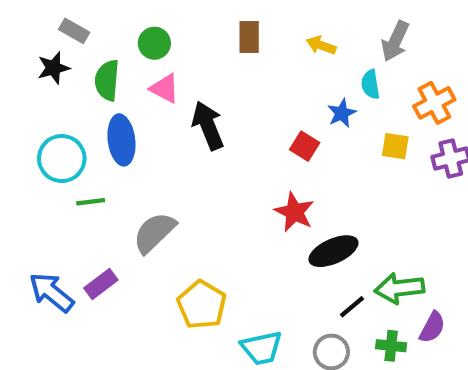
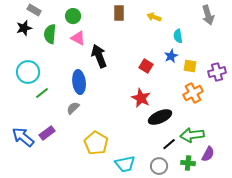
gray arrow: (395, 41) -> (208, 15), moved, turned -42
orange cross: (434, 103) -> (193, 93), moved
blue star: (342, 113) -> (171, 56), moved
blue ellipse: (121, 140) -> (79, 82), moved
green line: (91, 202) -> (42, 93), turned -32
gray semicircle: (154, 233) -> (73, 108), size x0.6

